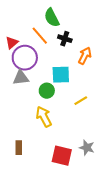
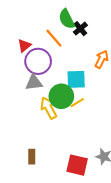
black cross: (65, 39) -> (80, 29), moved, turned 32
green circle: (47, 91) -> (61, 96), size x1.5
yellow line: (81, 101) -> (77, 103), moved
yellow arrow: (44, 117) -> (49, 108), moved

